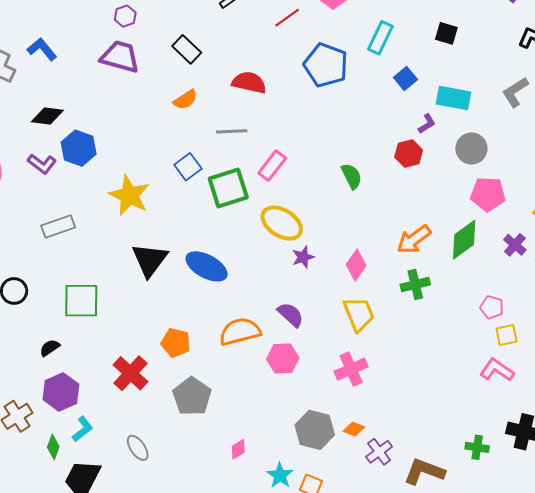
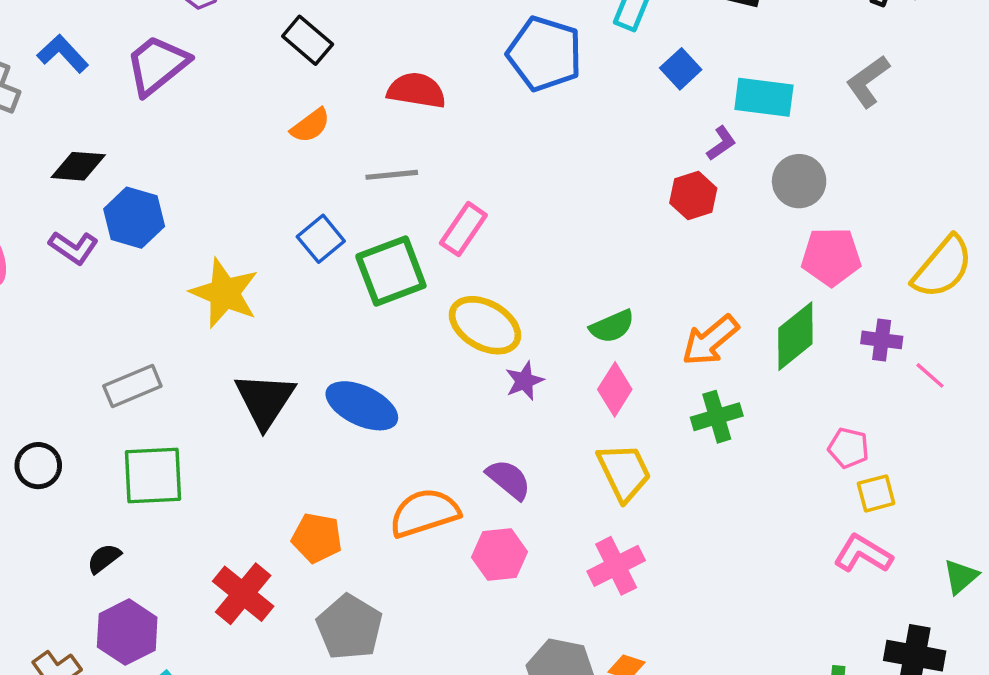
purple trapezoid: (120, 57) -> (157, 65), moved, turned -51
green semicircle: (352, 176) -> (612, 326), moved, turned 96
gray rectangle: (58, 226) -> (132, 386), moved
purple cross: (515, 245) -> (882, 340), turned -30

